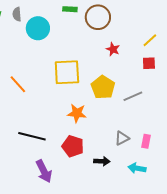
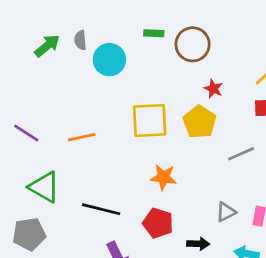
orange line: (18, 84) -> (82, 137), turned -60
yellow pentagon: (103, 87) -> (199, 122), moved

